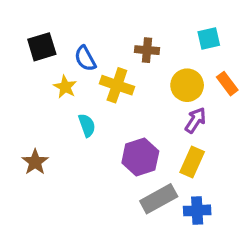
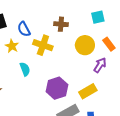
purple arrow: (195, 120) -> (100, 65), moved
yellow rectangle: (192, 162) -> (88, 91), turned 36

